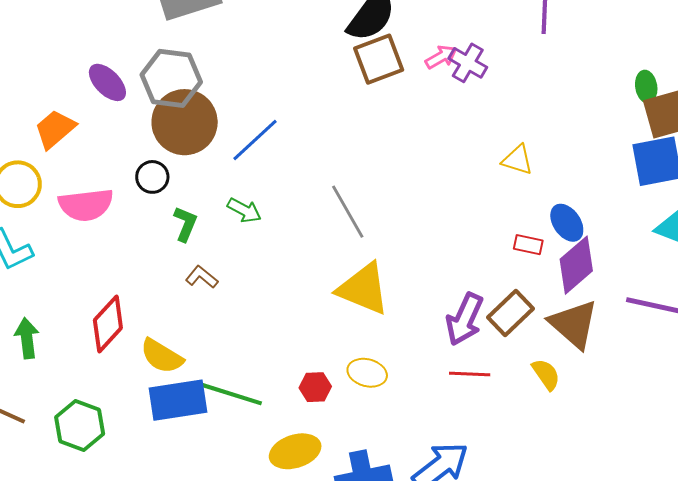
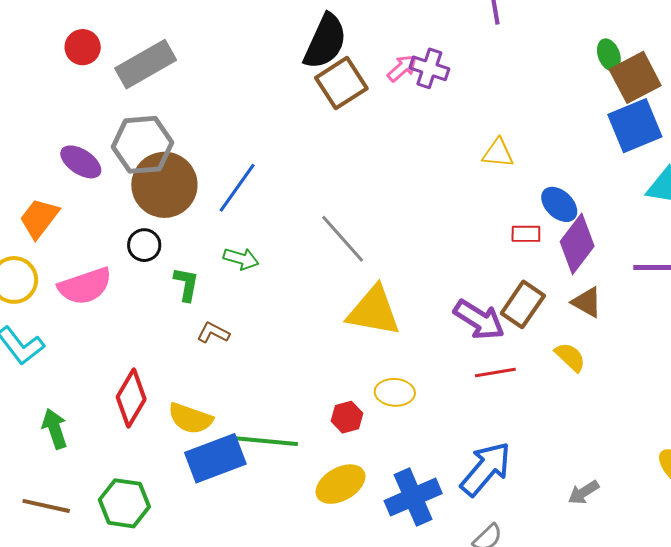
purple arrow: (465, 319) -> (479, 320), turned -70
brown triangle: (574, 324) -> (587, 302), size x0.6

